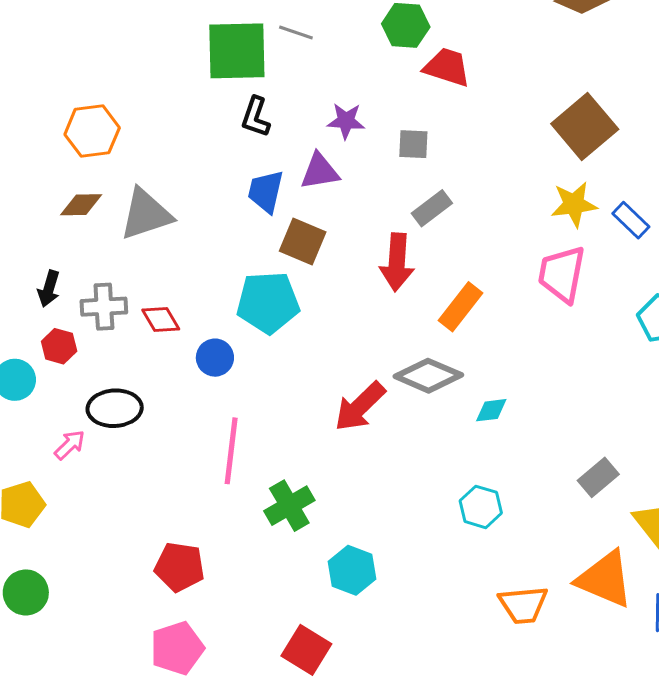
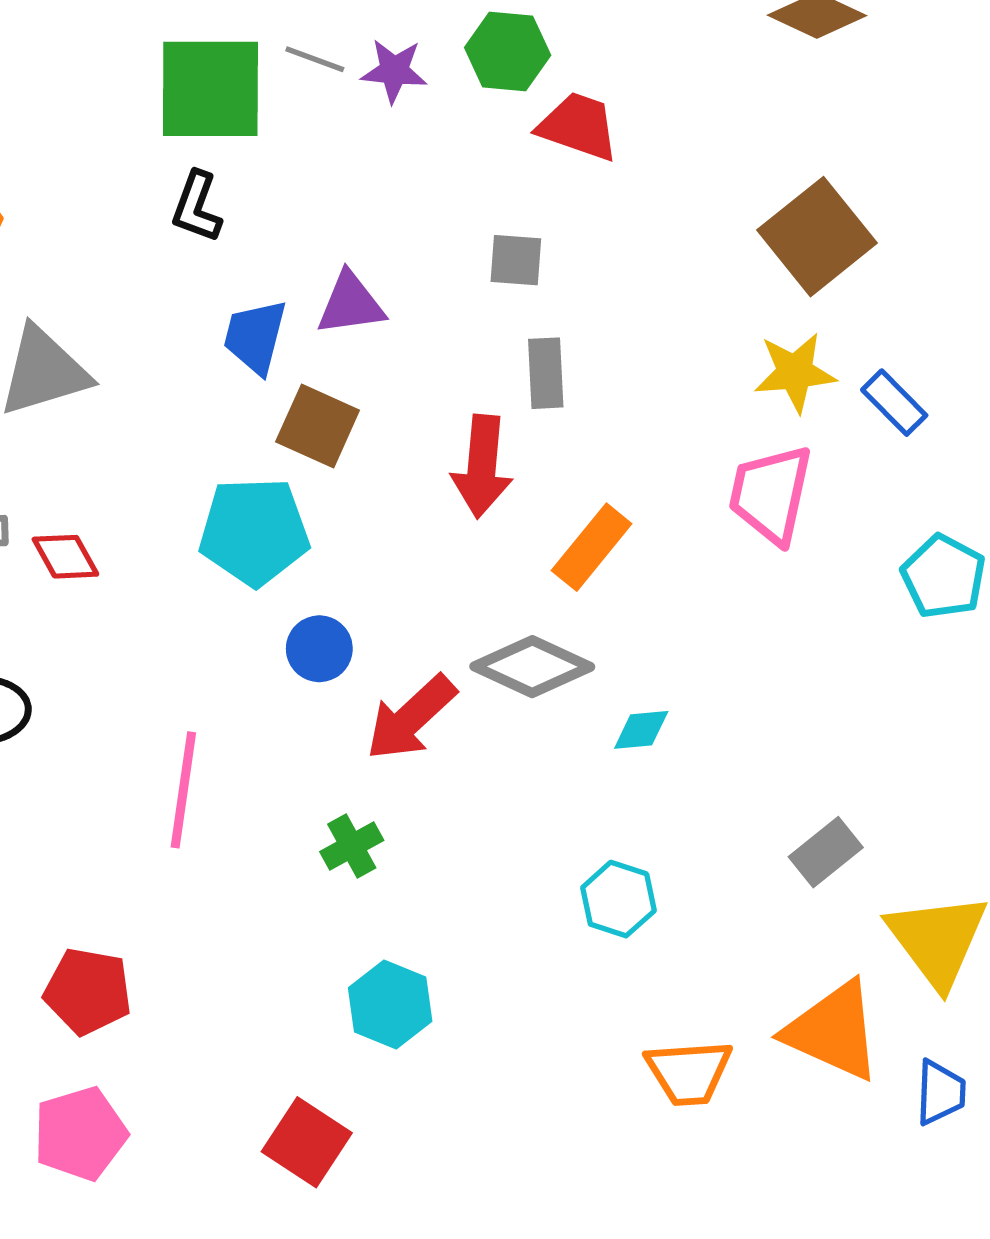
black L-shape: (256, 117) -> (197, 207), moved
purple star: (346, 121) -> (394, 71), moved
gray rectangle: (432, 208) -> (546, 373), turned -57
blue circle: (215, 358) -> (319, 649), moved
green cross: (289, 506) -> (352, 846), moved, size x0.7

